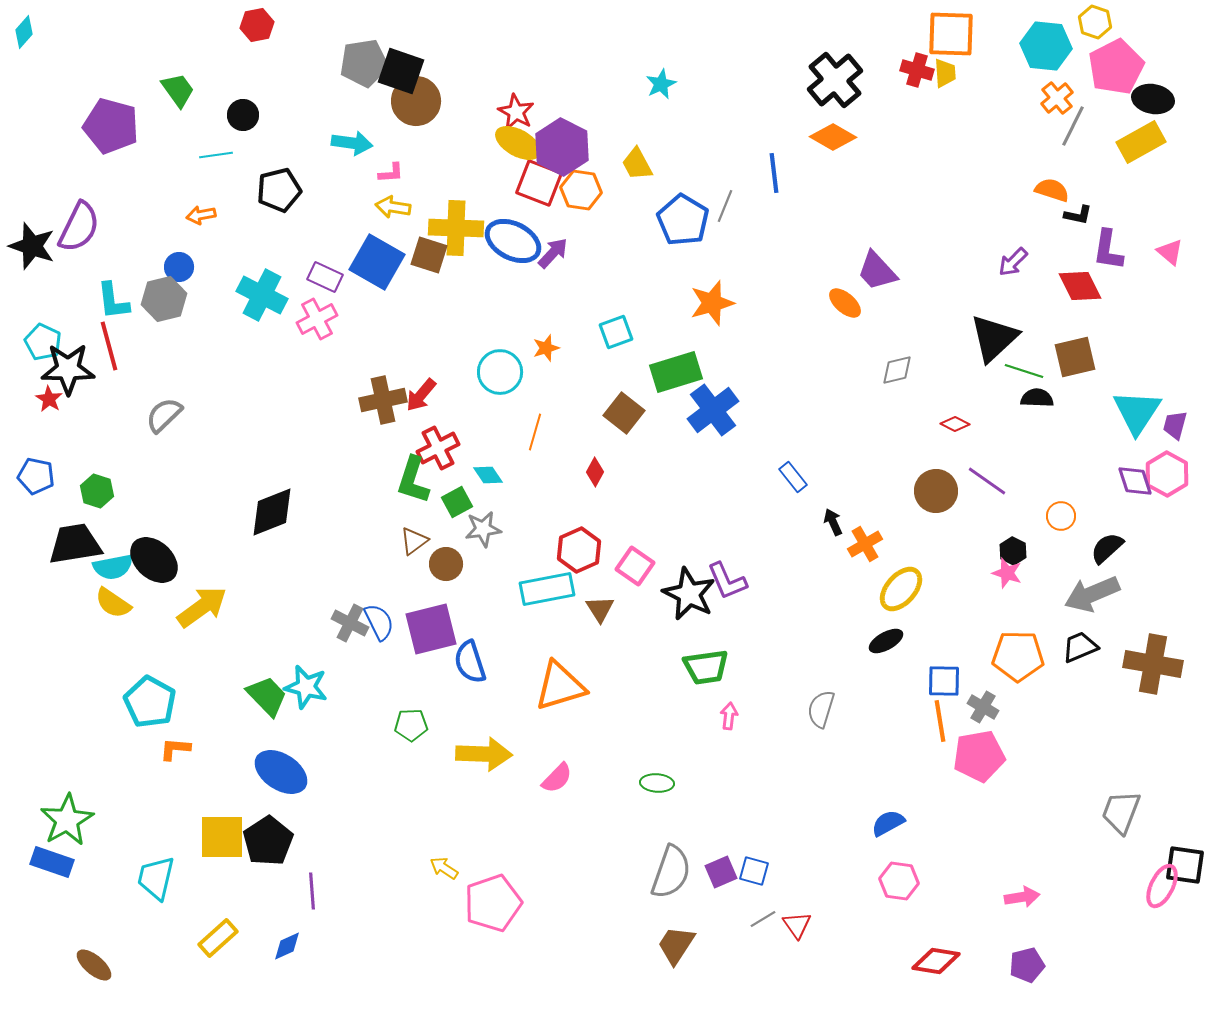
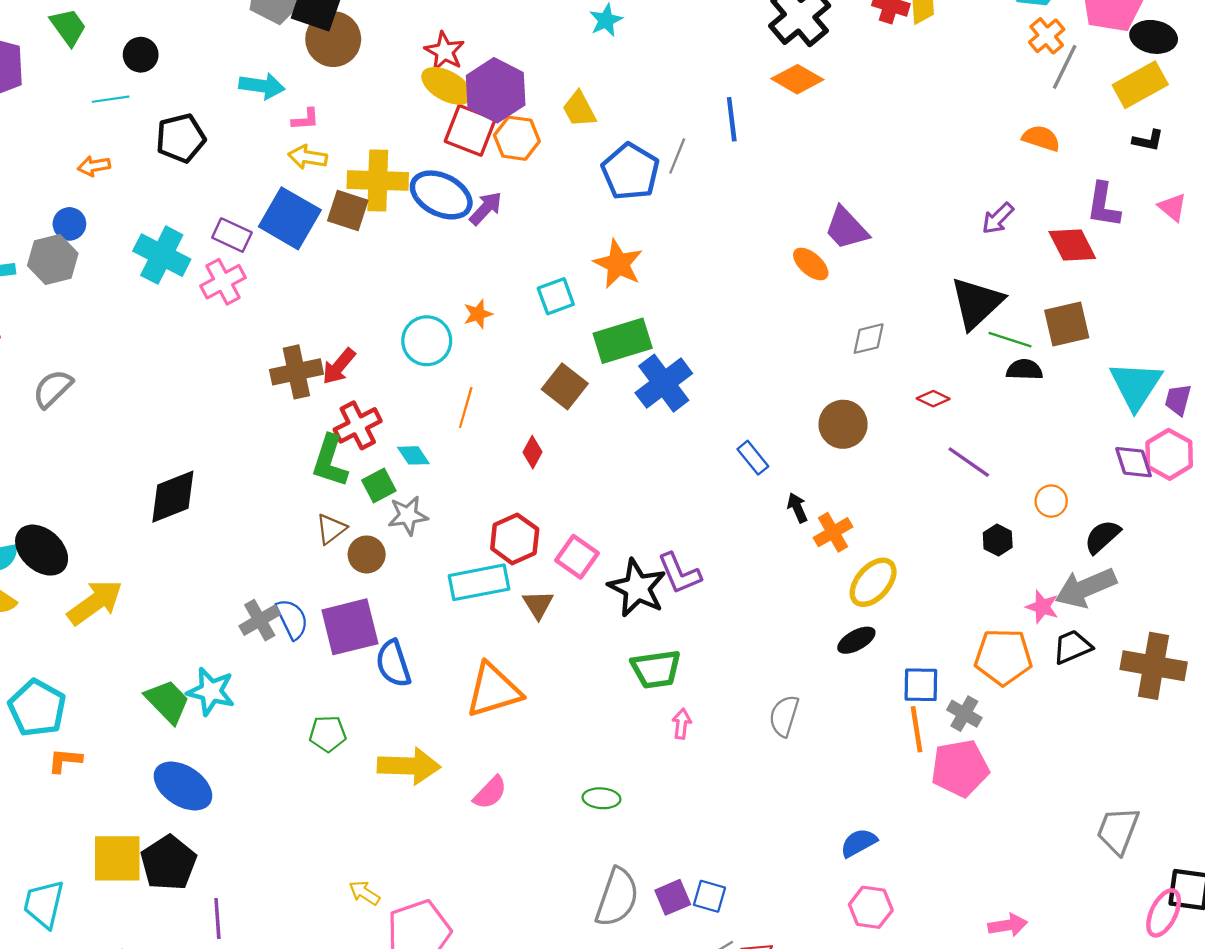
black L-shape: (1078, 215) -> (1148, 140), moved
orange star: (712, 303) -> (618, 264), moved, turned -30
brown circle: (936, 491) -> (843, 424), moved
pink star: (1007, 573) -> (1042, 607), moved
gray cross: (350, 623) -> (260, 620), turned 33

